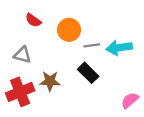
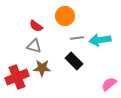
red semicircle: (33, 20) -> (36, 26), moved
orange circle: (69, 30) -> (65, 16), moved
gray triangle: (22, 55) -> (34, 46), moved

